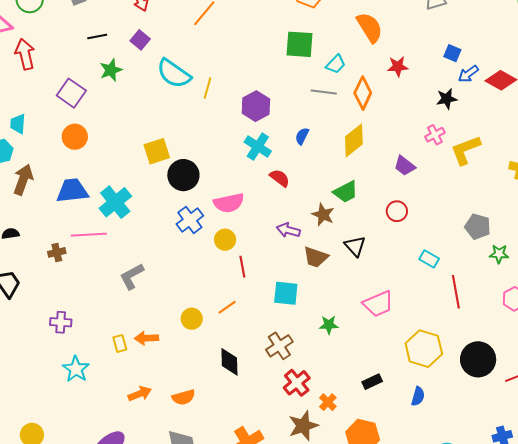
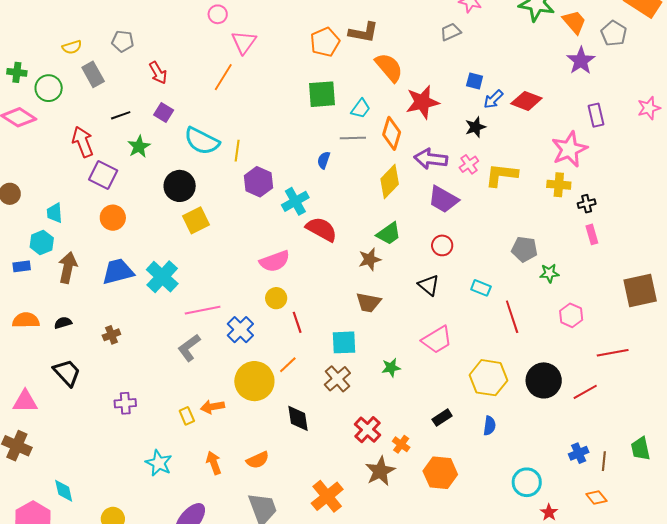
red arrow: (25, 54) -> (83, 142), moved
red star: (398, 67) -> (422, 102), size x1.6
purple hexagon: (256, 106) -> (258, 182), moved
blue semicircle: (302, 136) -> (324, 160), moved
cyan cross: (258, 147) -> (295, 201), turned 36
yellow L-shape: (466, 150) -> (501, 175), turned 36
purple trapezoid: (405, 166) -> (443, 199), size x1.4
black circle: (183, 175) -> (180, 186), moved
red semicircle: (280, 178) -> (321, 229), size x1.5
brown star: (323, 215) -> (370, 259), turned -30
blue cross: (190, 220) -> (240, 330), moved
purple arrow: (288, 230) -> (431, 159), moved, size x1.4
pink line: (89, 235) -> (203, 310), moved
black triangle: (355, 246) -> (429, 285), moved
yellow circle: (192, 319) -> (254, 381), size x1.8
brown cross: (279, 346) -> (337, 379), moved
cyan star: (76, 369) -> (159, 463), moved
orange arrow: (140, 394) -> (214, 463), turned -80

